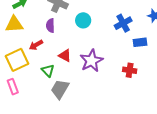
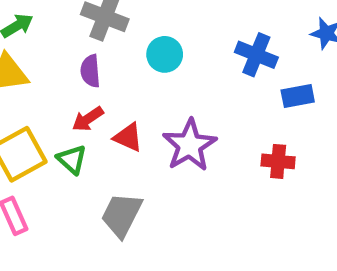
blue cross: (123, 23) -> (256, 55), turned -36
red arrow: (36, 45) -> (88, 119), moved
green triangle: (48, 71) -> (72, 159), moved

